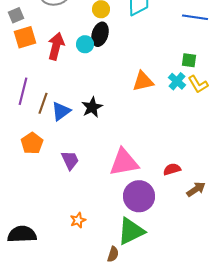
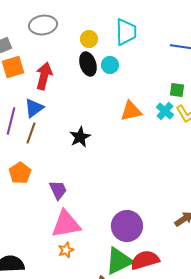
black ellipse: (100, 34) -> (88, 64), turned -35
cyan circle: (85, 44) -> (110, 65), moved
blue triangle: (61, 111) -> (34, 108), moved
pink triangle: (124, 162) -> (66, 224), moved
red semicircle: (172, 169) -> (145, 260), moved, size x1.6

